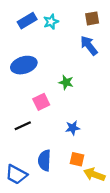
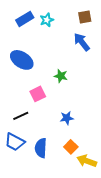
blue ellipse: (24, 65) -> (22, 60), turned 50
orange square: (77, 159) -> (71, 147), turned 32
blue trapezoid: (16, 174) -> (15, 142), moved

